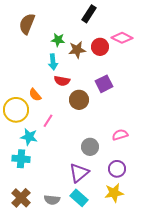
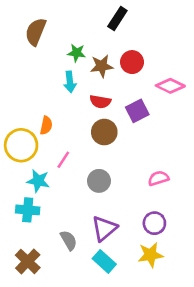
pink diamond: (122, 38) -> (170, 86), moved
red semicircle: (62, 81) -> (100, 102), moved
orange semicircle: (35, 95) -> (46, 125), turned -128
gray circle: (90, 147) -> (99, 181), moved
gray semicircle: (52, 200) -> (69, 240), moved, turned -126

